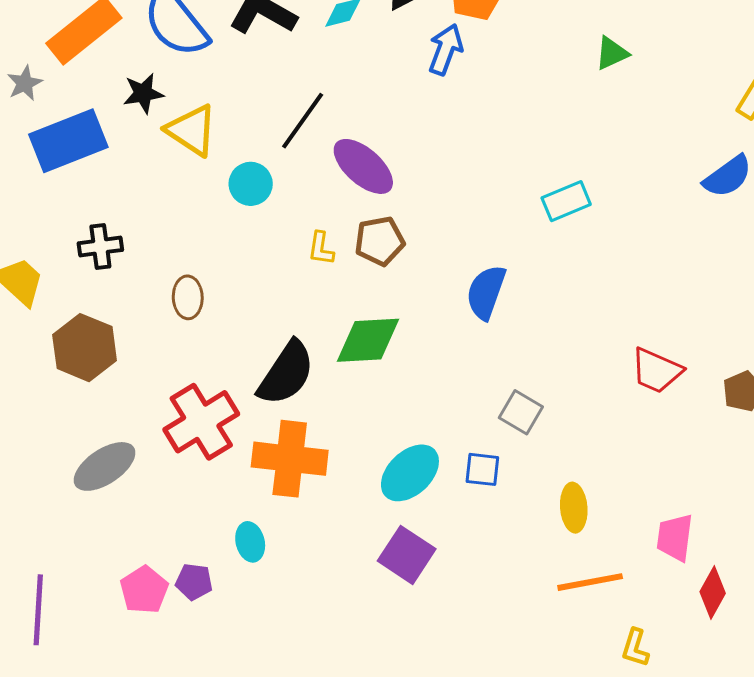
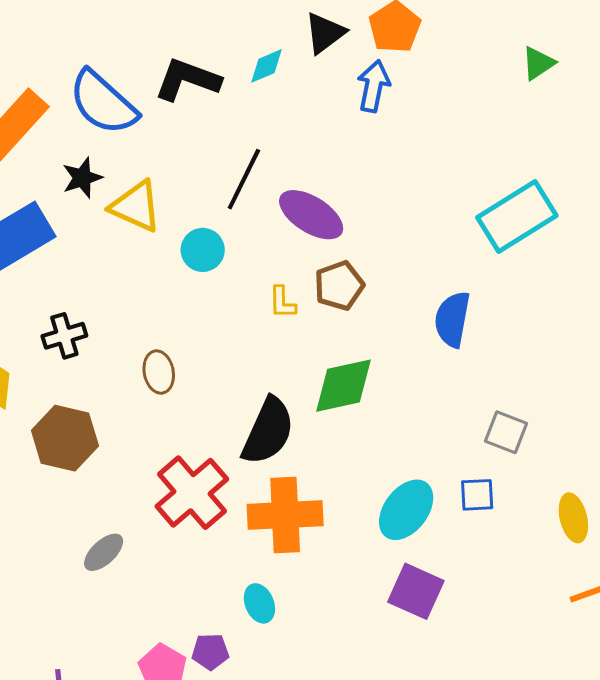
cyan rectangle: (566, 201) -> (517, 217), size x1.6
gray ellipse: (105, 466) -> (104, 552), size x0.7

